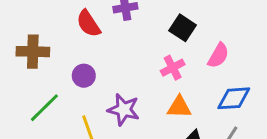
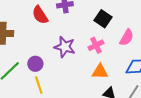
purple circle: (84, 76) -> (35, 64), moved
purple star: (124, 110) -> (65, 47), moved

